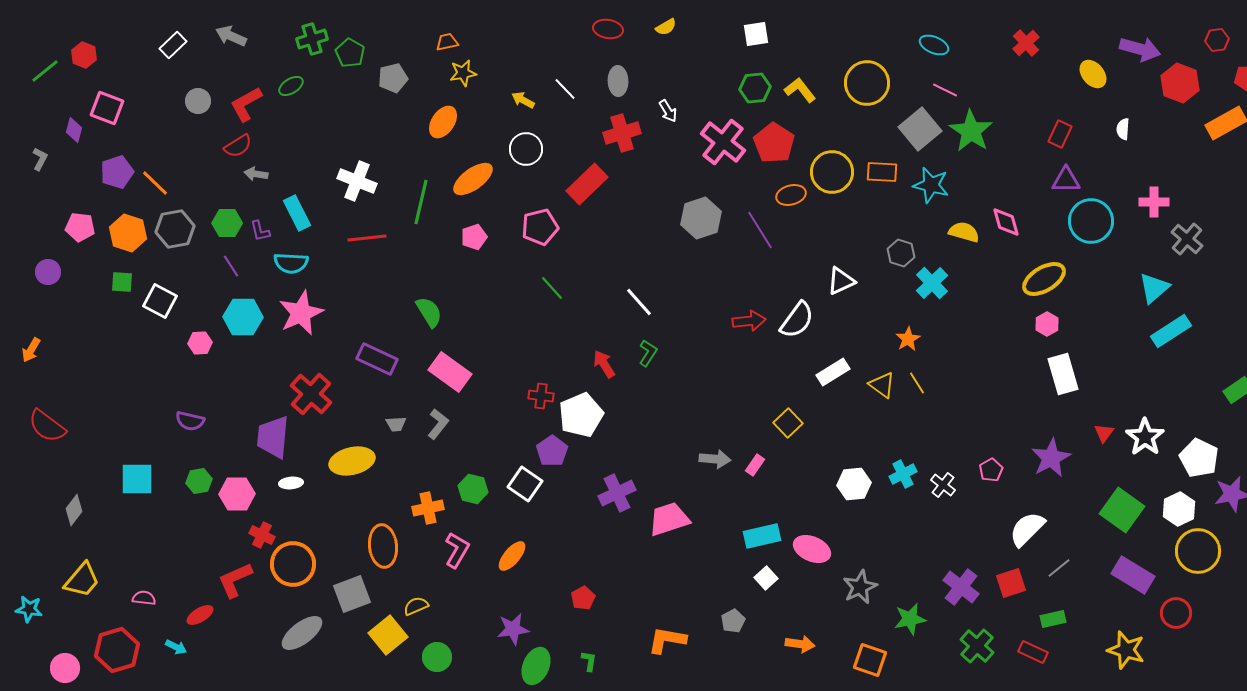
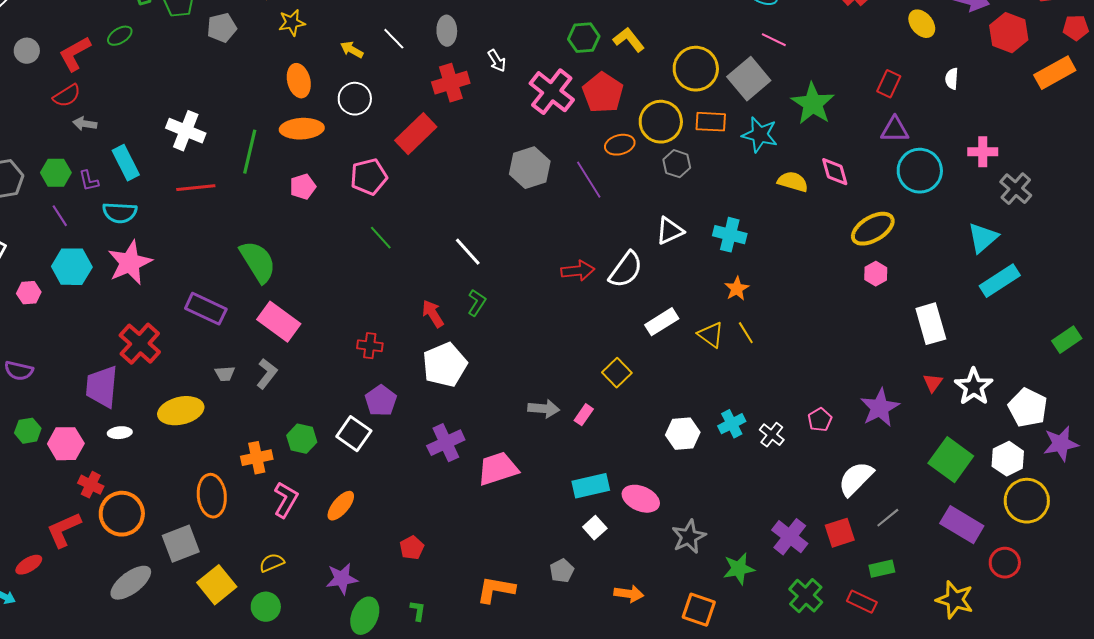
yellow circle: (867, 83) -> (696, 69), moved
orange ellipse: (443, 122) -> (299, 81), moved, turned -48
green star: (971, 131) -> (813, 104), moved
orange ellipse: (473, 179) -> (302, 129), turned 33
gray hexagon: (901, 253) -> (677, 164), moved
cyan cross: (932, 283) -> (730, 235), moved, turned -32
green semicircle: (429, 312) -> (258, 262), size x1.4
white rectangle: (1063, 374) -> (931, 324), moved
white pentagon: (581, 415) -> (445, 365), moved
yellow semicircle: (416, 606) -> (272, 563), moved

